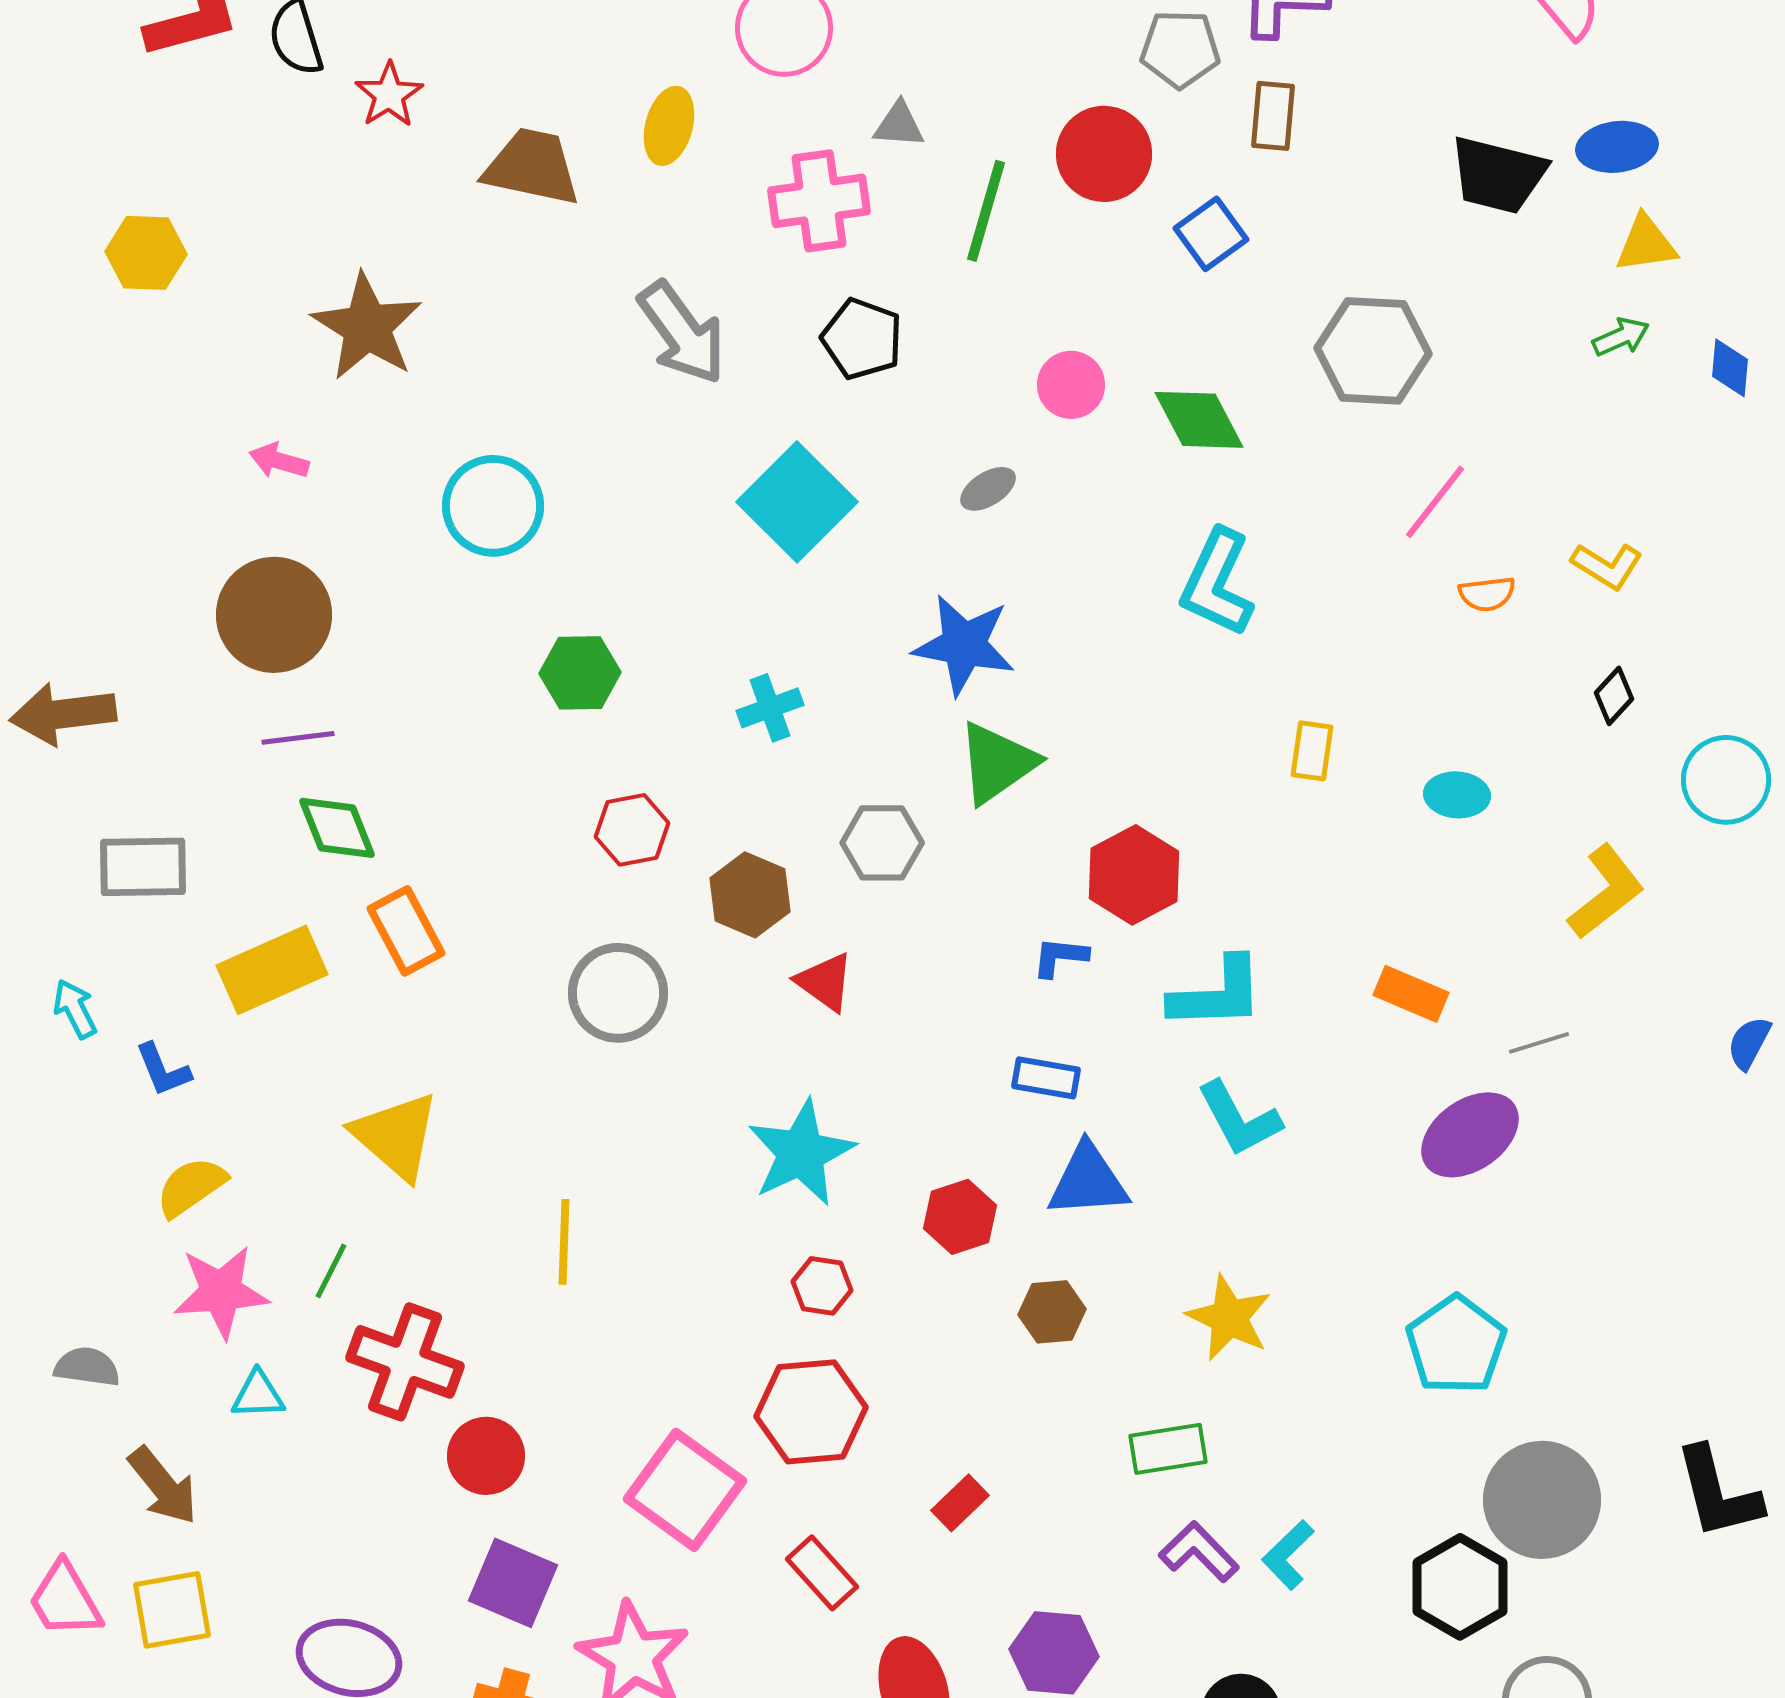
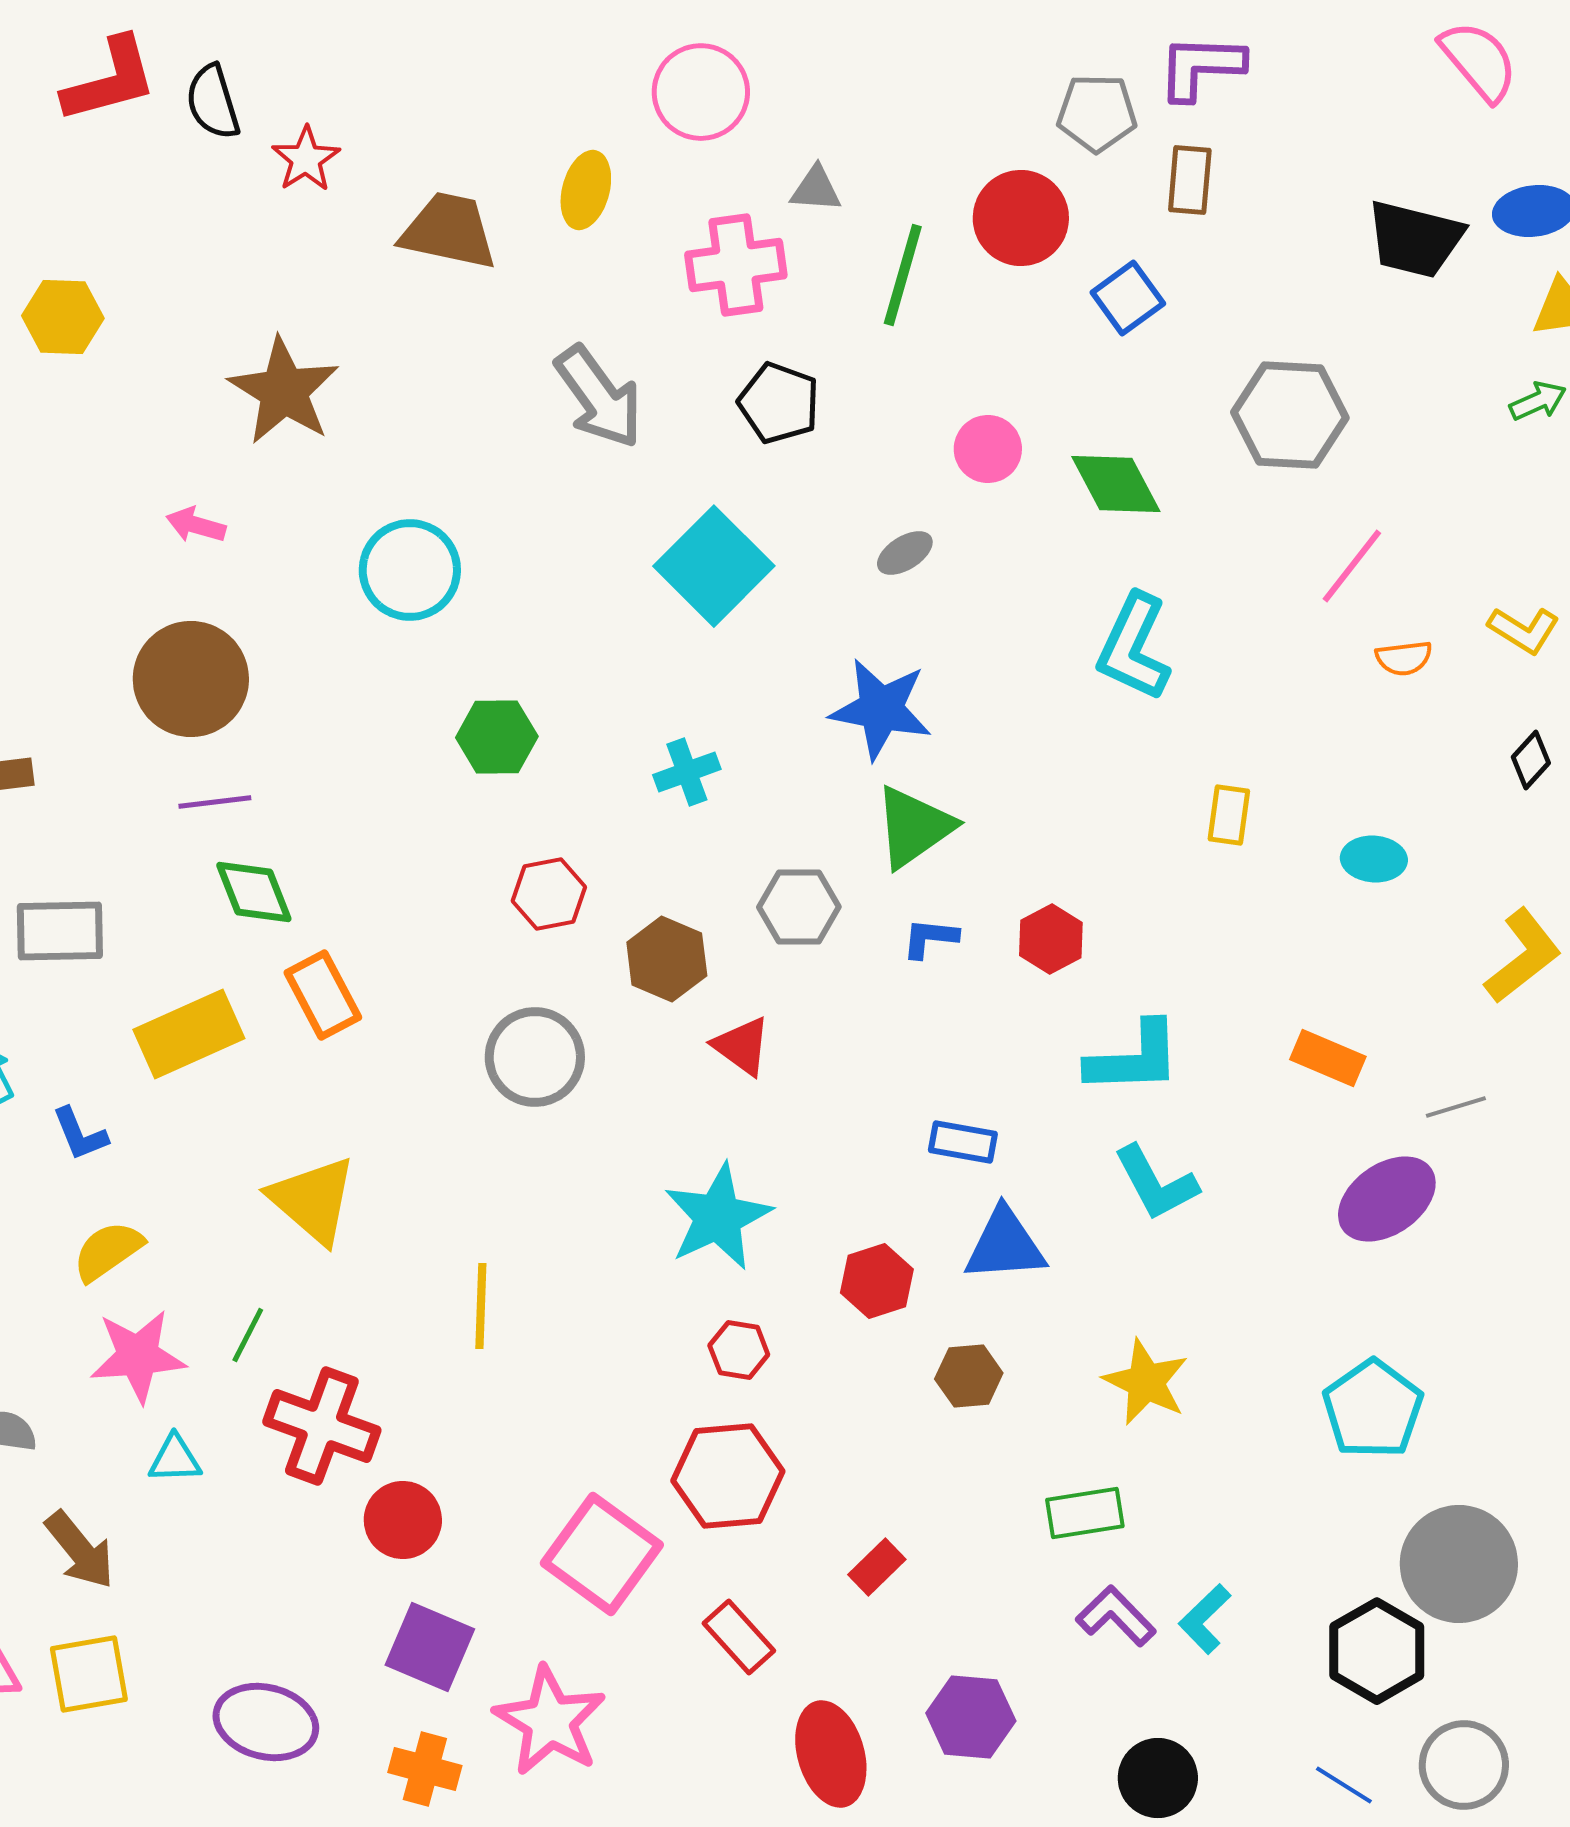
red hexagon: (1134, 875) -> (1051, 939), size x0.7
blue L-shape: (1060, 957) -> (930, 938), moved

